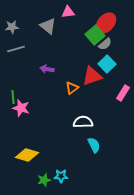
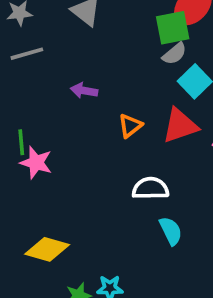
green square: (95, 35) -> (173, 28), turned 30
gray semicircle: (105, 44) -> (174, 54), moved
red triangle: (92, 76) -> (180, 126), moved

